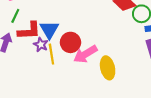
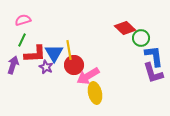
yellow line: (51, 54) -> (69, 50), moved
yellow ellipse: (108, 68) -> (95, 93), moved

